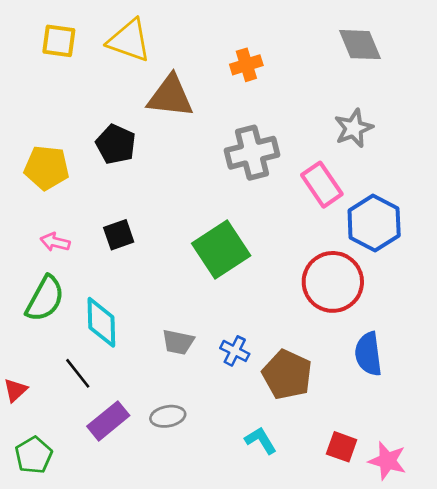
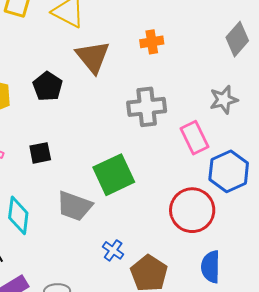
gray diamond: (360, 45) -> (237, 39), turned 56
brown triangle: (170, 96) -> (93, 57), turned 36
gray trapezoid: (178, 342) -> (74, 206), moved, size x1.5

